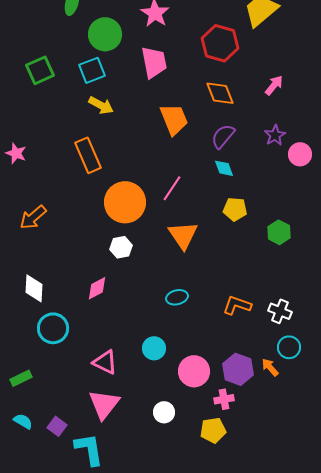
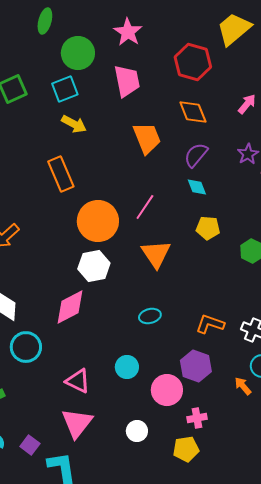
white hexagon: (121, 247) -> (94, 266), size x1.4
pink diamond: (97, 288) -> (70, 307), size x1.5
purple hexagon: (238, 369) -> (196, 366), moved

